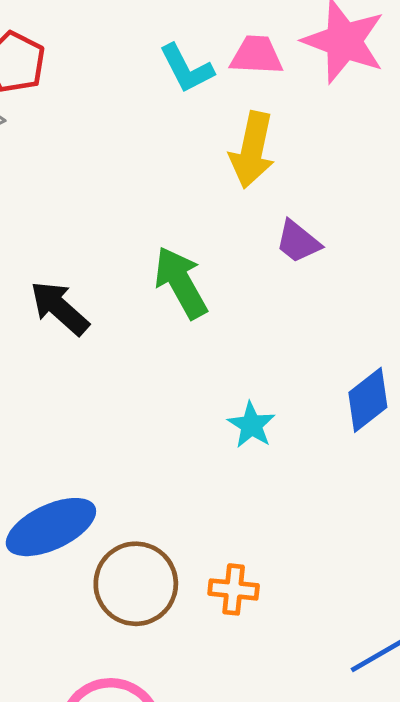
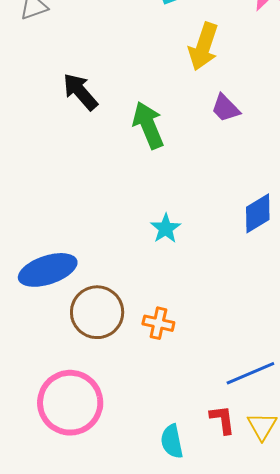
black arrow: (60, 308) -> (80, 92), moved
cyan star: (251, 425) -> (166, 228), moved

